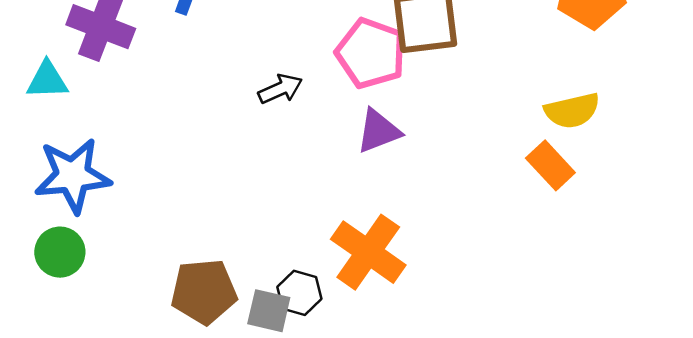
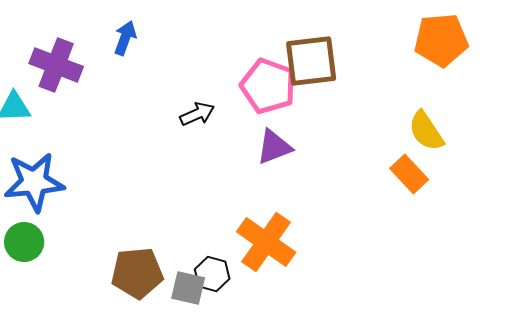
yellow semicircle: (572, 111) -> (426, 131), turned 69

